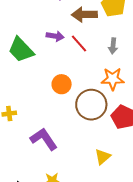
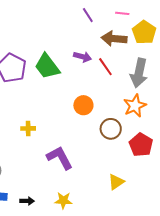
gray arrow: (113, 46) -> (139, 73), size x1.8
orange star: (113, 79) -> (135, 106), turned -30
brown circle: (91, 105) -> (111, 129), size x0.7

